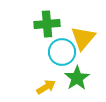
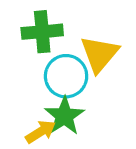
green star: (77, 78) -> (64, 116), moved

